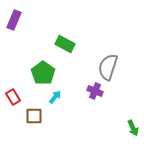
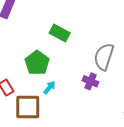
brown square: (34, 116) -> (28, 107), size x1.5

